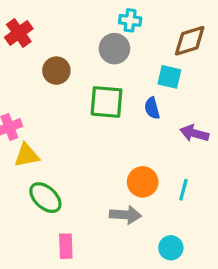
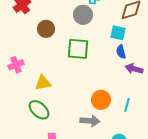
blue semicircle: (152, 108) -> (121, 52), moved
yellow triangle: (27, 155) -> (43, 83), moved

